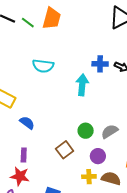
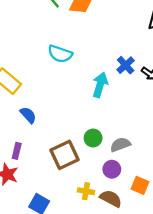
blue cross: (100, 64) -> (126, 65), turned 35
brown square: (65, 150) -> (64, 155), size x1.4
purple circle: (98, 156) -> (112, 169), moved

